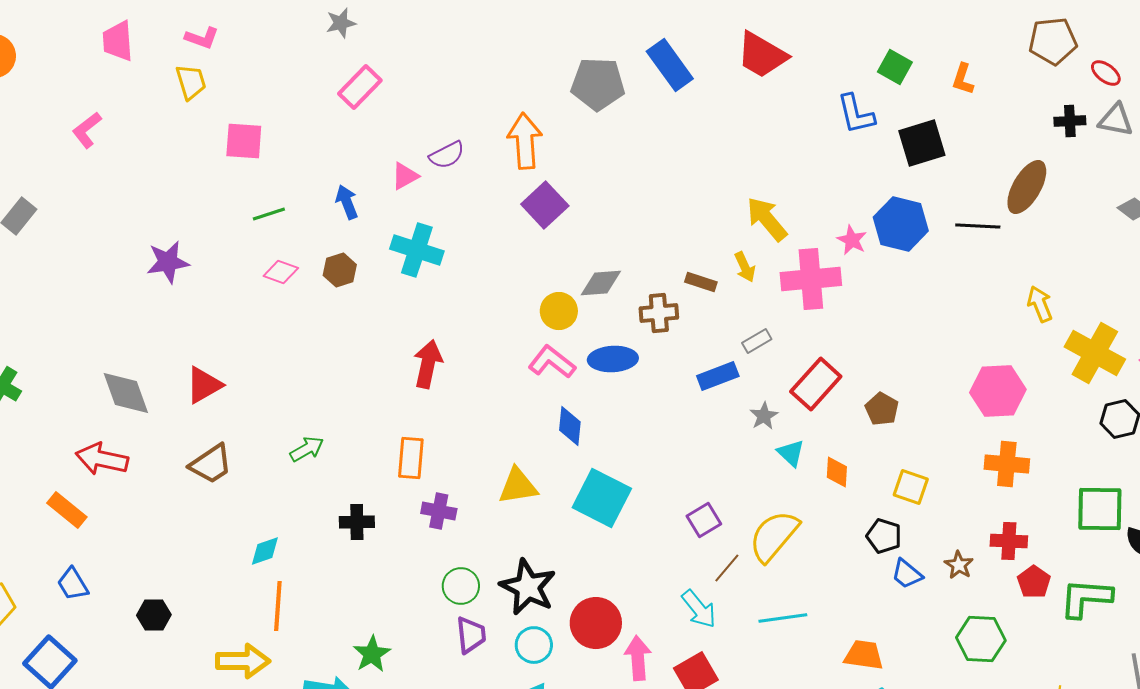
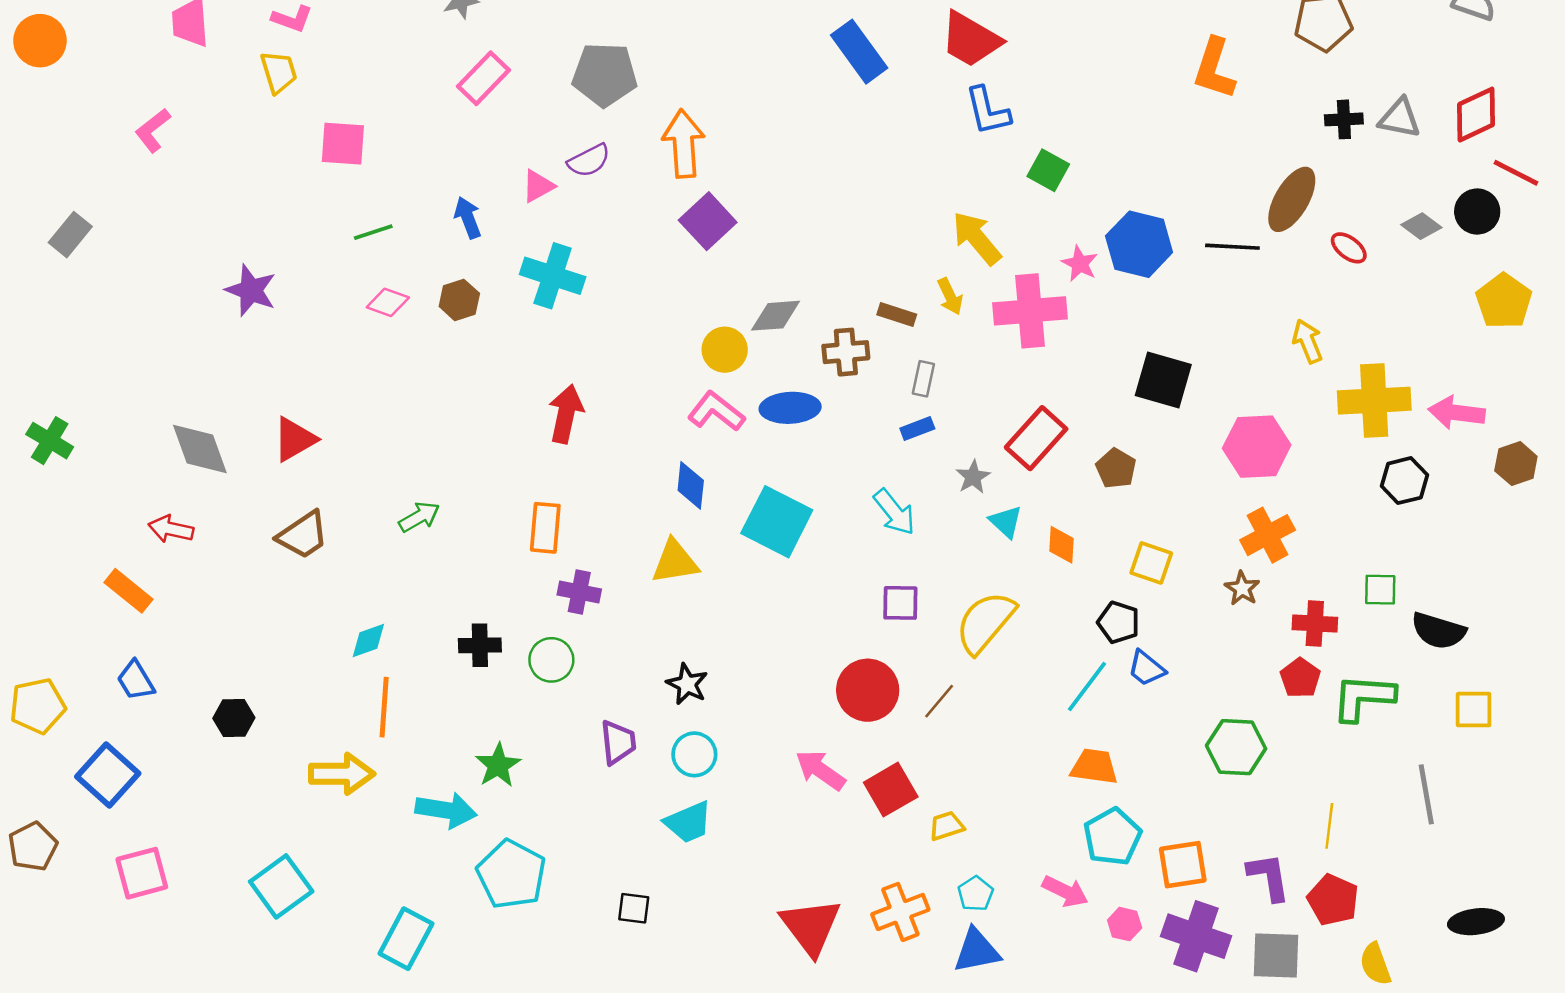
green square: (895, 67) -> (1048, 170), moved
red ellipse: (1106, 73) -> (1349, 248), moved
orange L-shape: (963, 79) -> (1214, 69), size x1.6
gray pentagon: (598, 84) -> (605, 75), moved
blue L-shape: (856, 114) -> (988, 111), moved
black square: (922, 143) -> (1163, 380), moved, turned 33
purple star: (168, 262) -> (251, 290), turned 30
gray rectangle: (757, 341) -> (923, 379), moved, turned -48
yellow cross: (1095, 353) -> (1374, 401), turned -32
blue rectangle: (718, 376) -> (917, 428), size x0.7
blue diamond: (570, 426) -> (691, 485), moved
red arrow: (102, 459) -> (171, 529), size x0.7
orange cross: (1007, 464) -> (1268, 535), turned -33
cyan square: (602, 498) -> (777, 522), moved
green square: (1100, 509) -> (1380, 590), size x0.6
purple square: (704, 520) -> (900, 603), turned 32
black cross: (357, 522) -> (480, 645), moved
red cross: (1009, 541) -> (1315, 624), moved
brown star: (959, 565) -> (1242, 588), moved
brown line: (727, 568) -> (939, 701), moved
green circle: (461, 586) -> (551, 660), moved
black star: (528, 587) -> (687, 684), size x0.6
cyan arrow: (699, 609) -> (894, 512), moved
cyan line: (783, 618) -> (1087, 687), moved, turned -45
red circle: (596, 623) -> (868, 690), moved
pink arrow: (638, 658) -> (820, 770), turned -51

